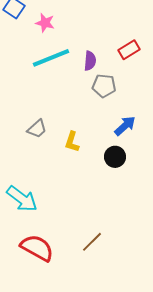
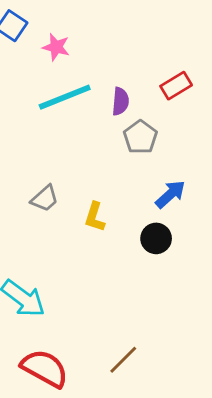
gray pentagon: (104, 86) -> (140, 137), turned 30

